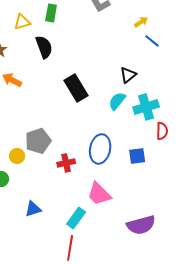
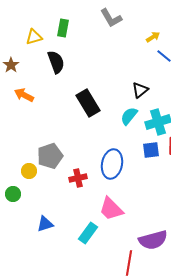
blue square: (137, 156) -> (151, 150), moved
red line: (70, 248) -> (129, 263), moved

